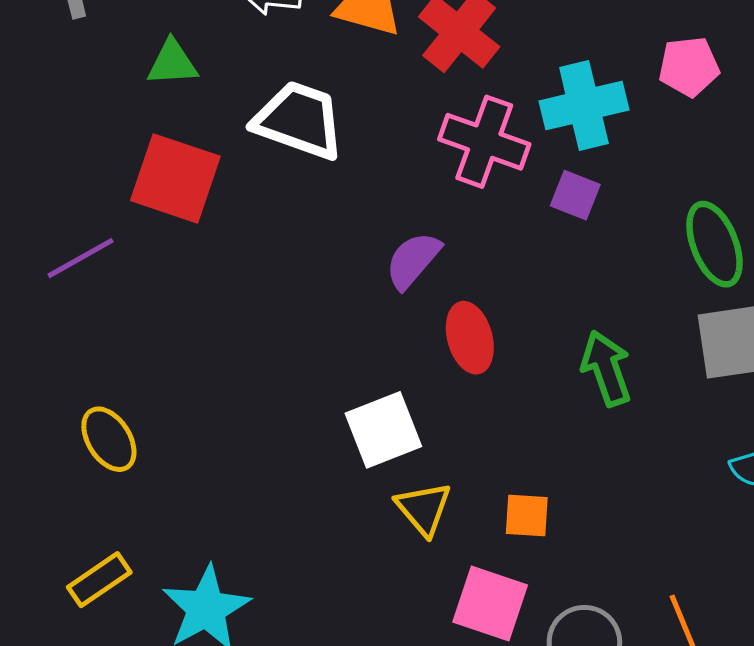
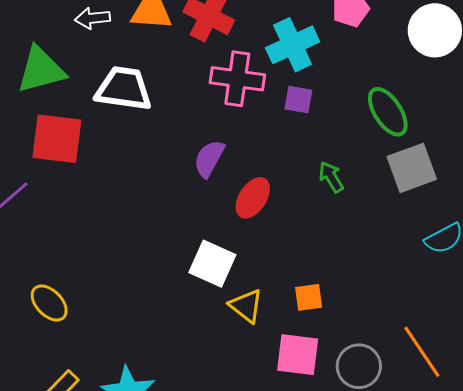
green triangle: (172, 63) -> (41, 70), size x1.6
red ellipse: (470, 338) -> (253, 198), turned 60
green arrow: (606, 368) -> (331, 177), moved, size x0.7
white square: (383, 430) -> (212, 264), turned -33

